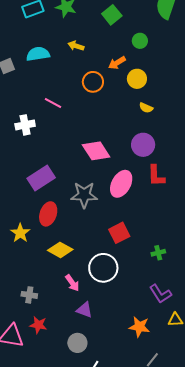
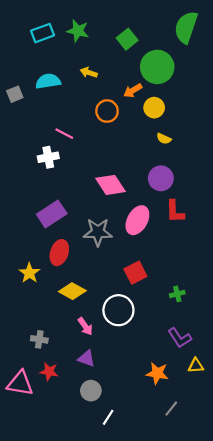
green circle: (140, 41) -> (157, 67), size x2.0
white cross: (25, 125) -> (48, 157), moved
purple triangle: (84, 310) -> (86, 359), moved

